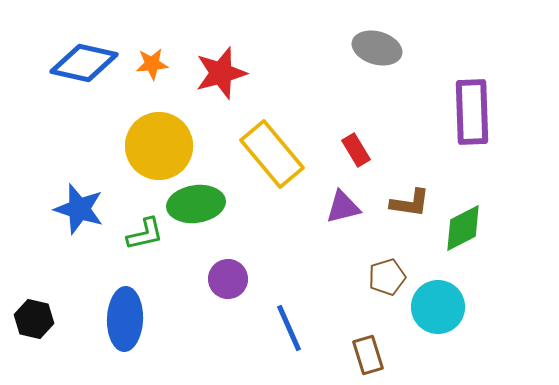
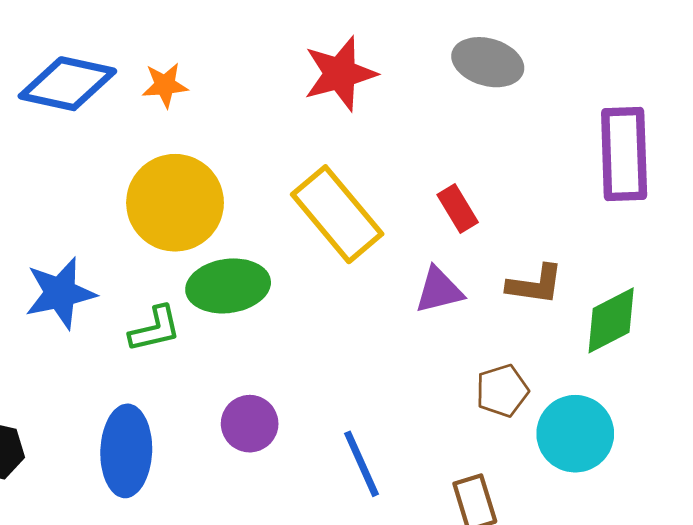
red star: (221, 73) -> (340, 74), moved
blue star: (79, 209) -> (60, 293), turned -30
purple circle: (228, 279) -> (250, 424), moved

